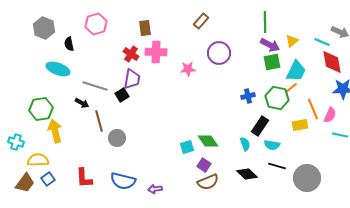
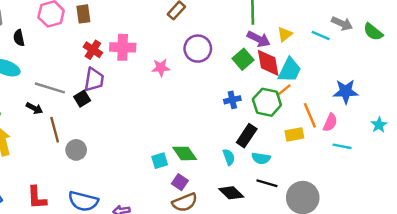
brown rectangle: (145, 28) -> (83, 14), moved
green square: (272, 62) -> (243, 59), moved, turned -30
red diamond: (332, 62) -> (268, 63), moved

